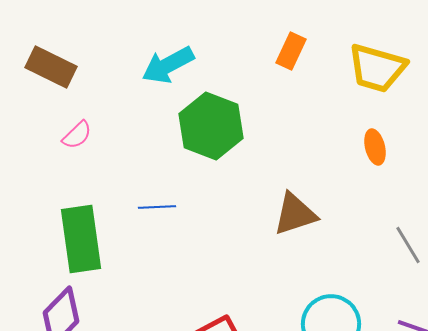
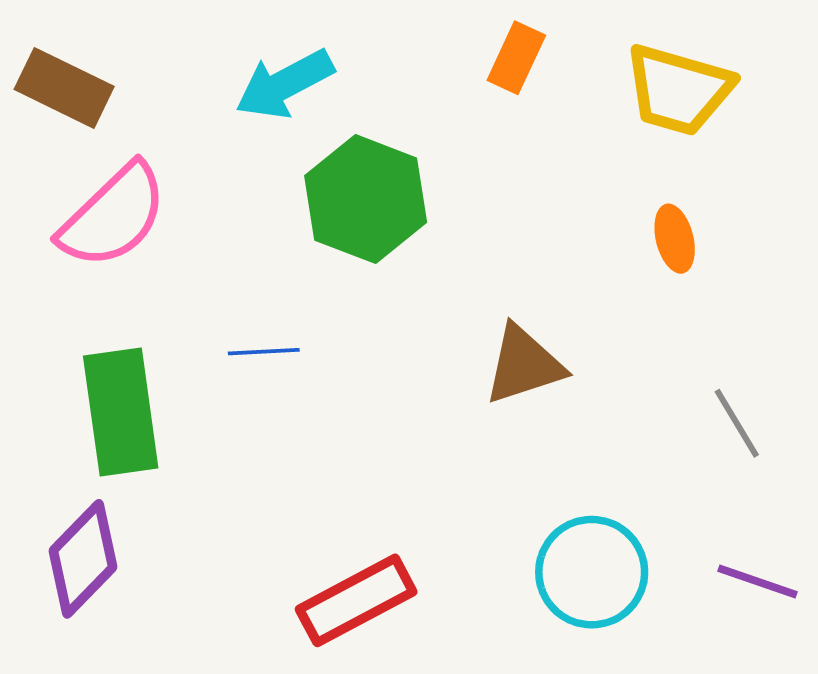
pink semicircle: (77, 135) -> (113, 216), size x2.0

